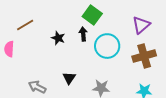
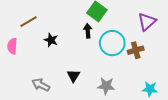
black star: (58, 38) -> (51, 40), moved
brown cross: (144, 56) -> (136, 50), moved, size x0.7

